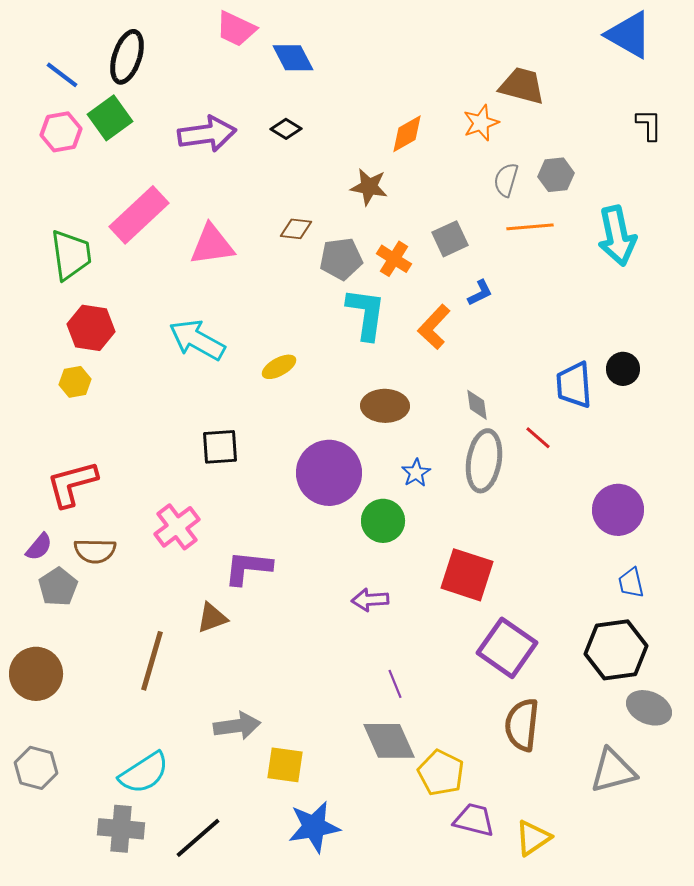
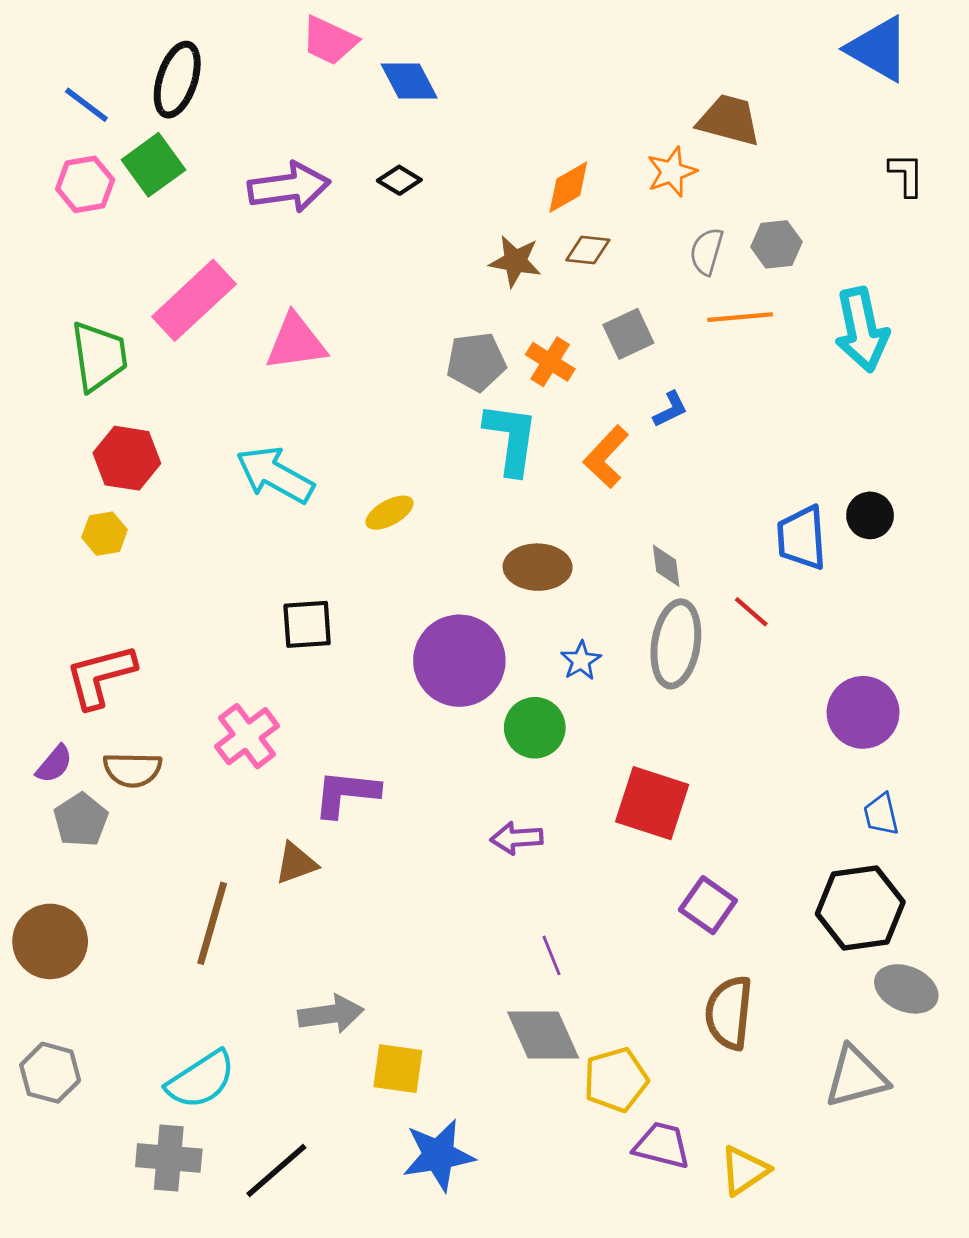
brown diamond: (296, 229) -> (588, 250), moved
purple square: (507, 648) -> (708, 905), size x0.7
yellow pentagon: (441, 773) -> (616, 1080), turned 30

